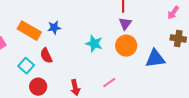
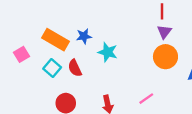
cyan star: (94, 44) -> (108, 52), moved
cyan square: (26, 66) -> (52, 68), moved

